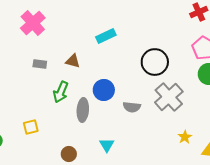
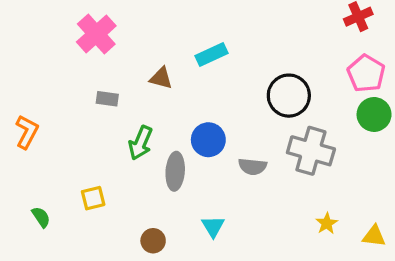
brown triangle: (73, 61) -> (161, 78), moved
gray cross: (169, 97) -> (311, 151), turned -32
yellow star: (185, 137) -> (327, 223), moved

